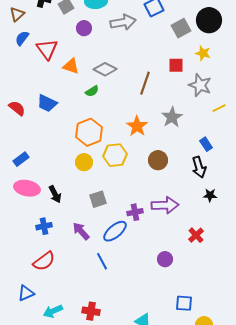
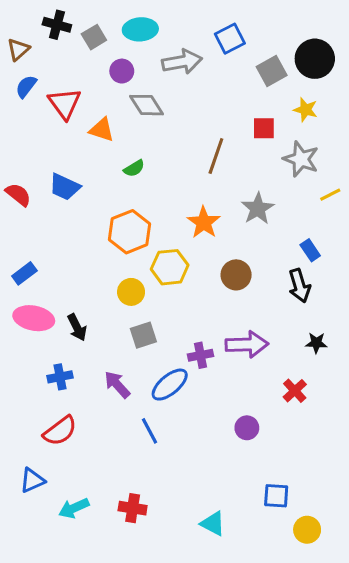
gray diamond: (105, 69) -> (146, 105), moved, turned 30
yellow circle: (84, 162) -> (131, 292), moved
black star: (210, 195) -> (316, 343), moved

